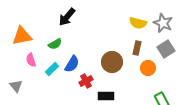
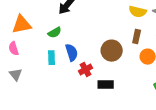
pink semicircle: (31, 60) -> (14, 49), moved
blue semicircle: (72, 64) -> (72, 53), turned -48
cyan rectangle: (52, 69) -> (52, 58), turned -48

